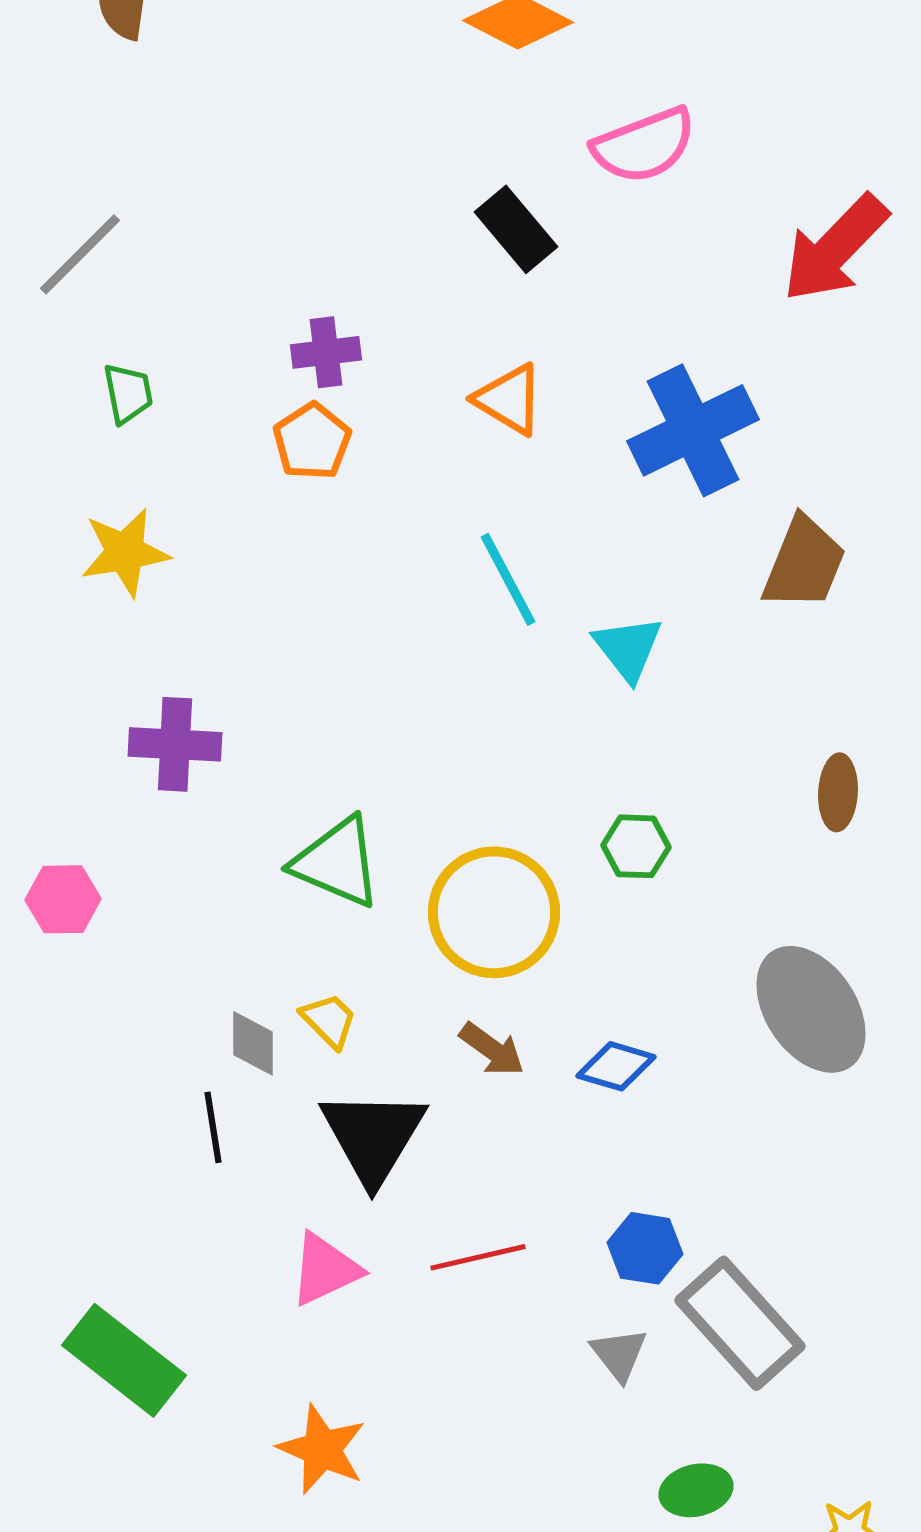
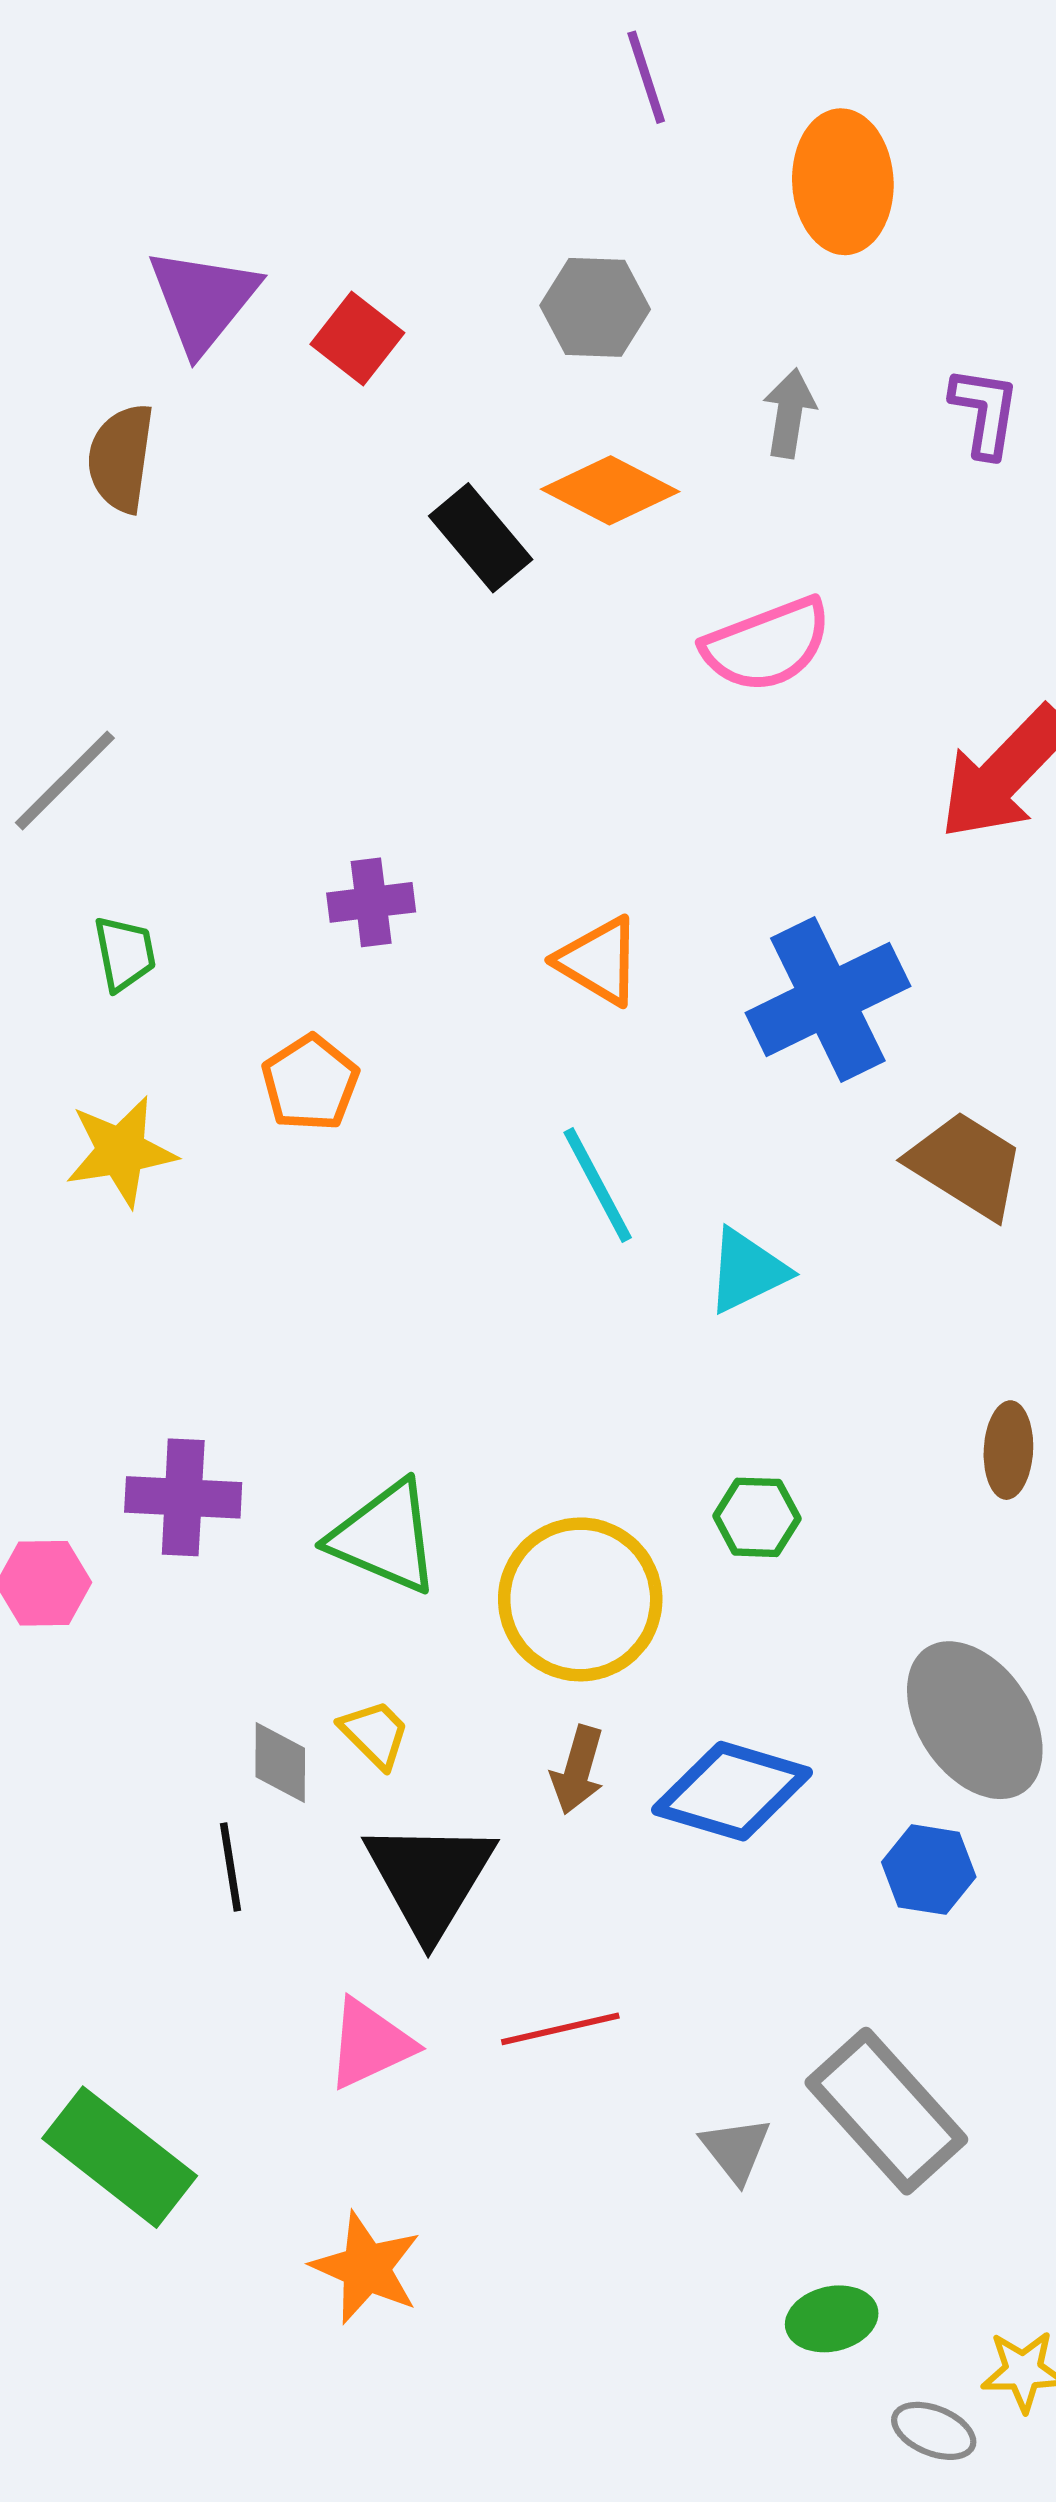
black rectangle: (516, 229) -> (481, 538), moved
orange pentagon: (312, 441) -> (310, 1083), moved
brown trapezoid: (804, 563) -> (966, 1165), turned -80
cyan triangle: (628, 648) -> (747, 1271), turned 42
purple cross: (175, 744) -> (183, 1497), moved
brown arrow: (492, 1049) -> (578, 1770), turned 70
blue diamond: (616, 1066) -> (732, 1791), size x1.6
blue hexagon: (645, 1248) -> (929, 1870), moved

